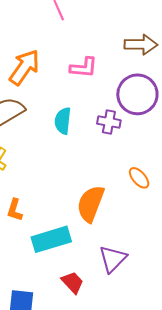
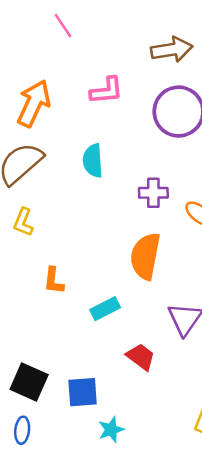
purple cross: (109, 122) -> (153, 193), moved
cyan rectangle: (51, 239) -> (105, 309), size x0.6

